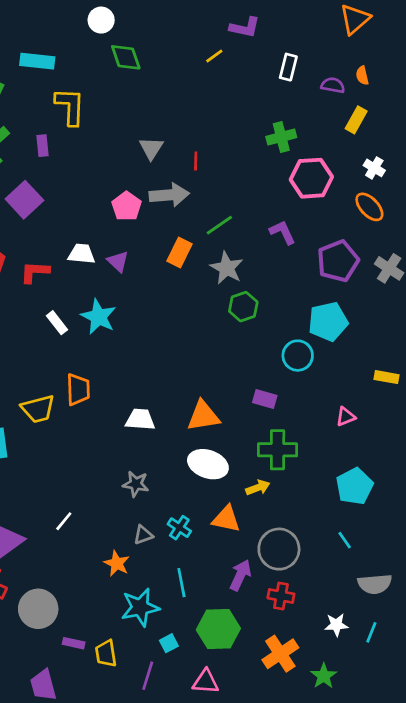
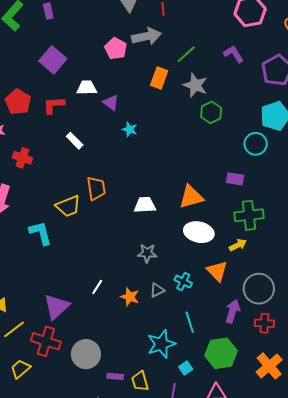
purple square: (24, 200) -> (53, 60), moved
purple triangle: (118, 261) -> (111, 103), moved
cyan star: (99, 317) -> (130, 129), moved, size x0.6
orange triangle: (226, 519) -> (217, 271), turned 40
orange star: (117, 563) -> (130, 297), moved

